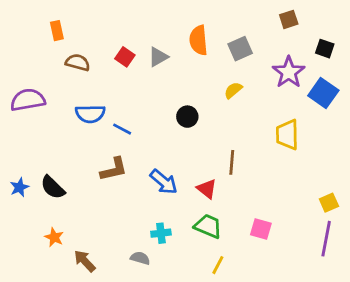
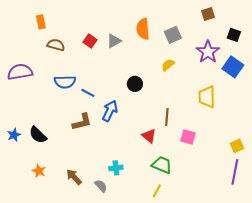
blue arrow: (164, 182) -> (110, 111), moved, turned -105
green trapezoid: (208, 226) -> (162, 165), moved
pink square: (261, 229) -> (188, 137), moved
gray semicircle: (140, 258) -> (101, 186), turned 32
brown arrow: (85, 261) -> (74, 177), moved

